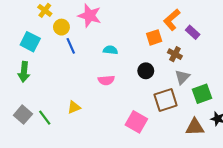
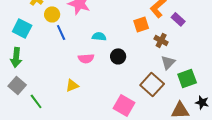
black circle: (146, 71) -> (118, 56), moved
pink semicircle: (106, 80) -> (86, 58), moved
brown square: (166, 100) -> (152, 84), turned -30
yellow triangle: (74, 107) -> (72, 85), moved
gray square: (23, 115) -> (17, 85), moved

